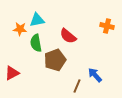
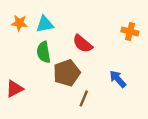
orange star: (20, 29) -> (19, 23), moved
blue arrow: (95, 75) -> (118, 79), moved
brown line: (77, 86) -> (84, 98), moved

